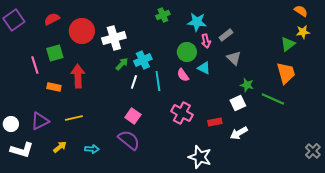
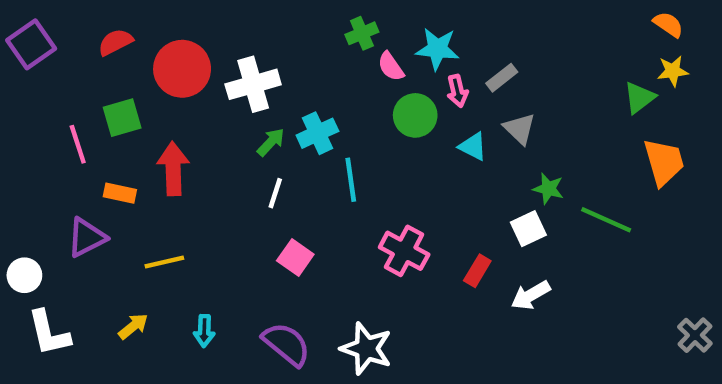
cyan triangle: (204, 68) -> (473, 146), moved
orange trapezoid: (286, 73) -> (664, 162), moved
pink semicircle: (183, 75) -> (391, 67), moved
white line: (134, 82) -> (275, 193), moved
purple triangle: (40, 121) -> (87, 238), moved
red rectangle: (215, 122) -> (477, 271), turned -48
purple semicircle: (129, 140) -> (286, 344), moved
cyan arrow: (92, 149) -> (204, 331), turned 88
white L-shape: (22, 150) -> (49, 333), turned 60
white star: (200, 157) -> (366, 349), moved

